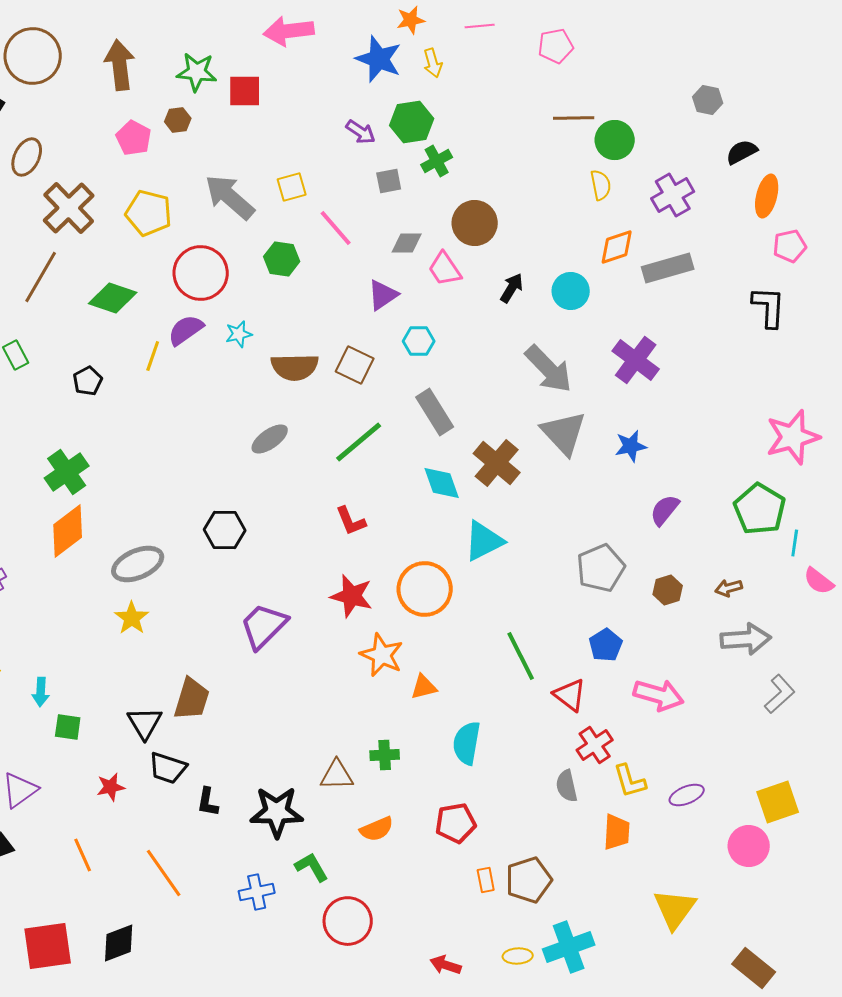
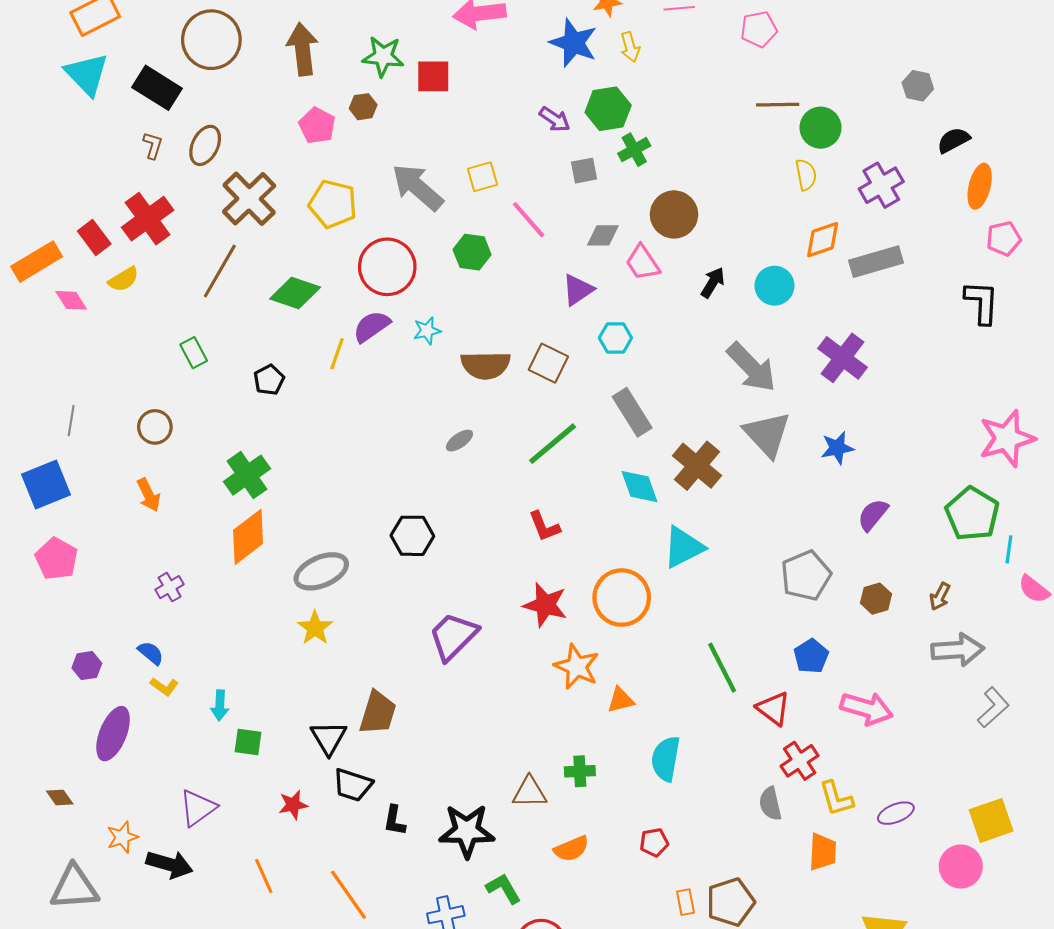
gray ellipse: (270, 439) -> (459, 441), size x0.7
brown arrow: (729, 588) -> (940, 596), turned -48
red pentagon: (456, 823) -> (654, 842), size x0.7

